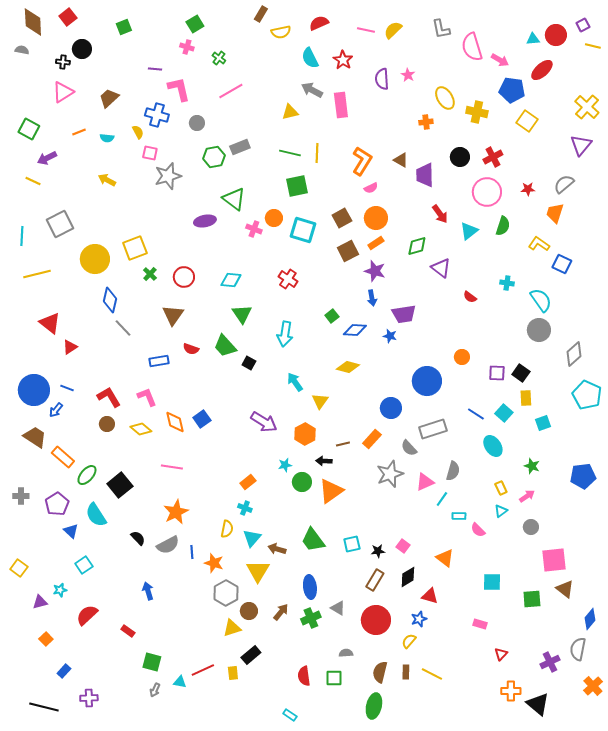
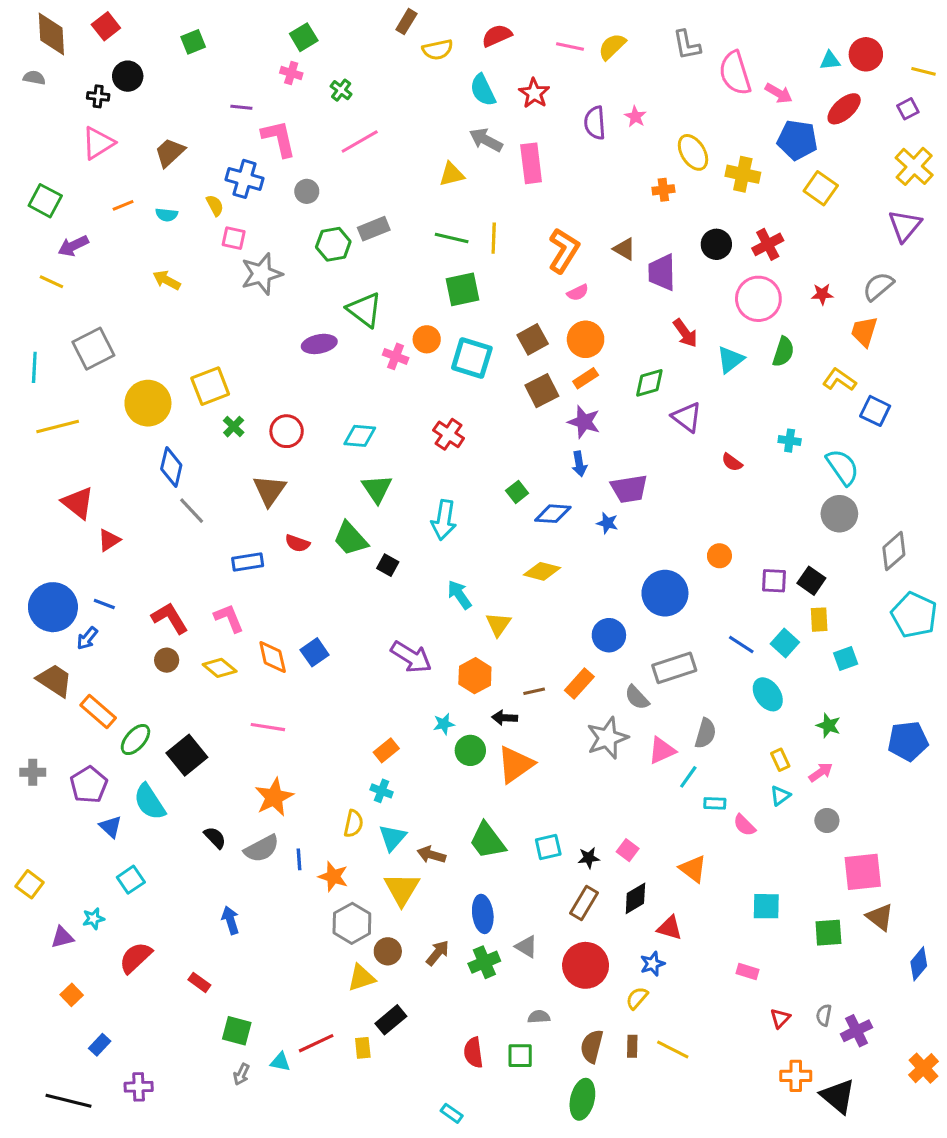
purple square: (583, 25) -> (908, 109), moved
gray semicircle: (578, 649) -> (824, 1015), moved, size x0.6

